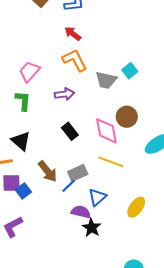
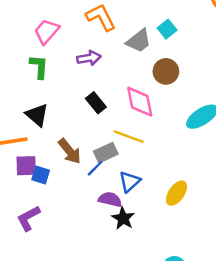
gray trapezoid: (106, 80) -> (139, 41), turned -50
brown circle: (127, 117) -> (166, 71), moved
yellow line: (111, 162) -> (129, 137), moved
blue square: (23, 191) -> (41, 175), turned -35

